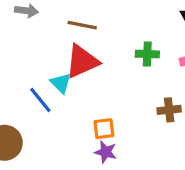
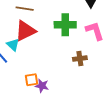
green cross: (147, 54) -> (65, 25), size x1.5
orange square: (104, 129) -> (31, 80), moved

